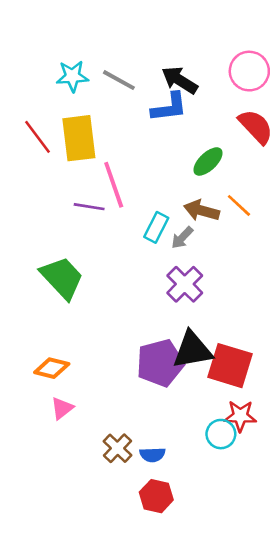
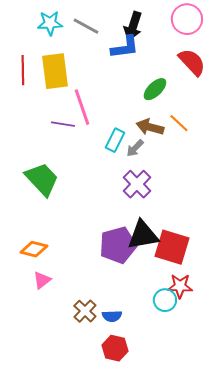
black arrow: (180, 80) -> (133, 26), turned -104
red line: (37, 137) -> (23, 70), turned 36

